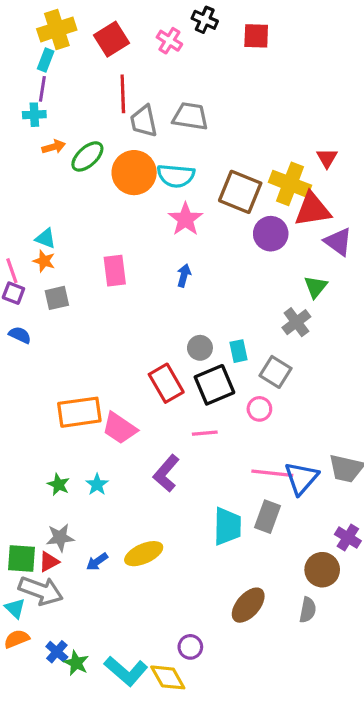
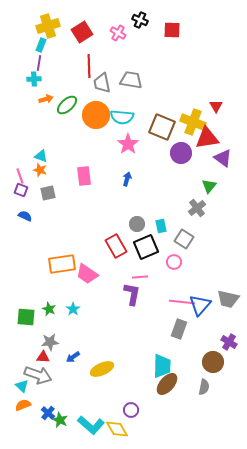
purple L-shape: (166, 473) -> (132, 294), moved, turned 150
cyan trapezoid: (227, 526) -> (162, 366), moved
yellow ellipse: (144, 554) -> (102, 369), moved
green square: (21, 558) -> (26, 317), moved
red triangle: (49, 562) -> (43, 357), turned 32

